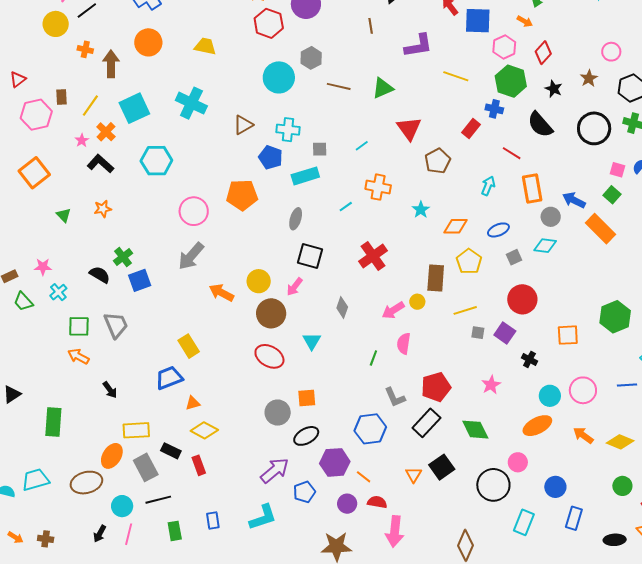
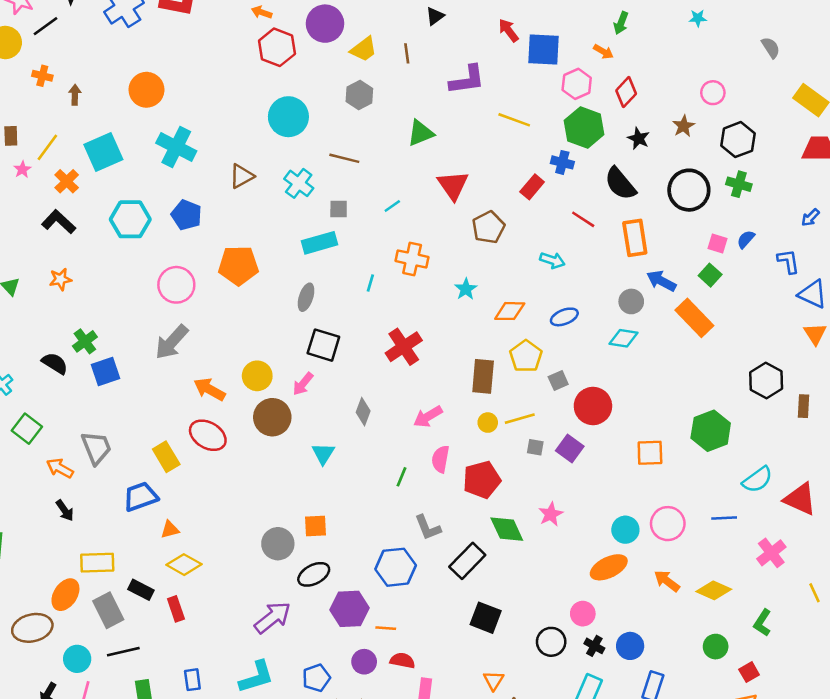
orange circle: (148, 42) -> (146, 90), moved
yellow trapezoid: (205, 46) -> (364, 49), moved, turned 130
gray hexagon: (311, 58) -> (359, 95), moved
brown arrow: (111, 64) -> (75, 95), size x0.6
brown line: (339, 86) -> (344, 158), moved
cyan cross: (288, 130) -> (299, 183), turned 30
pink star: (82, 140) -> (22, 169), moved
blue pentagon: (271, 157) -> (187, 215), moved
cyan arrow: (488, 186) -> (552, 260), turned 84
orange rectangle: (532, 188) -> (635, 238), moved
cyan line: (346, 207) -> (370, 283), turned -40
gray square: (514, 257) -> (558, 380), moved
yellow circle: (417, 302) -> (488, 423), moved
gray trapezoid: (116, 325) -> (96, 448), moved
green square: (79, 326) -> (27, 429), turned 35
orange arrow: (78, 356) -> (60, 468), moved
red ellipse: (269, 356) -> (208, 435), moved
black cross: (529, 359) -> (594, 646), moved
red pentagon: (436, 387) -> (482, 480), moved
green diamond: (475, 430) -> (507, 529), moved
black square: (442, 467) -> (486, 618), turned -35
orange triangle: (414, 475) -> (494, 681), moved
orange line: (364, 477) -> (386, 628), turned -35
black circle: (493, 485) -> (551, 642), size x0.7
blue pentagon: (304, 492) -> (316, 678), moved

